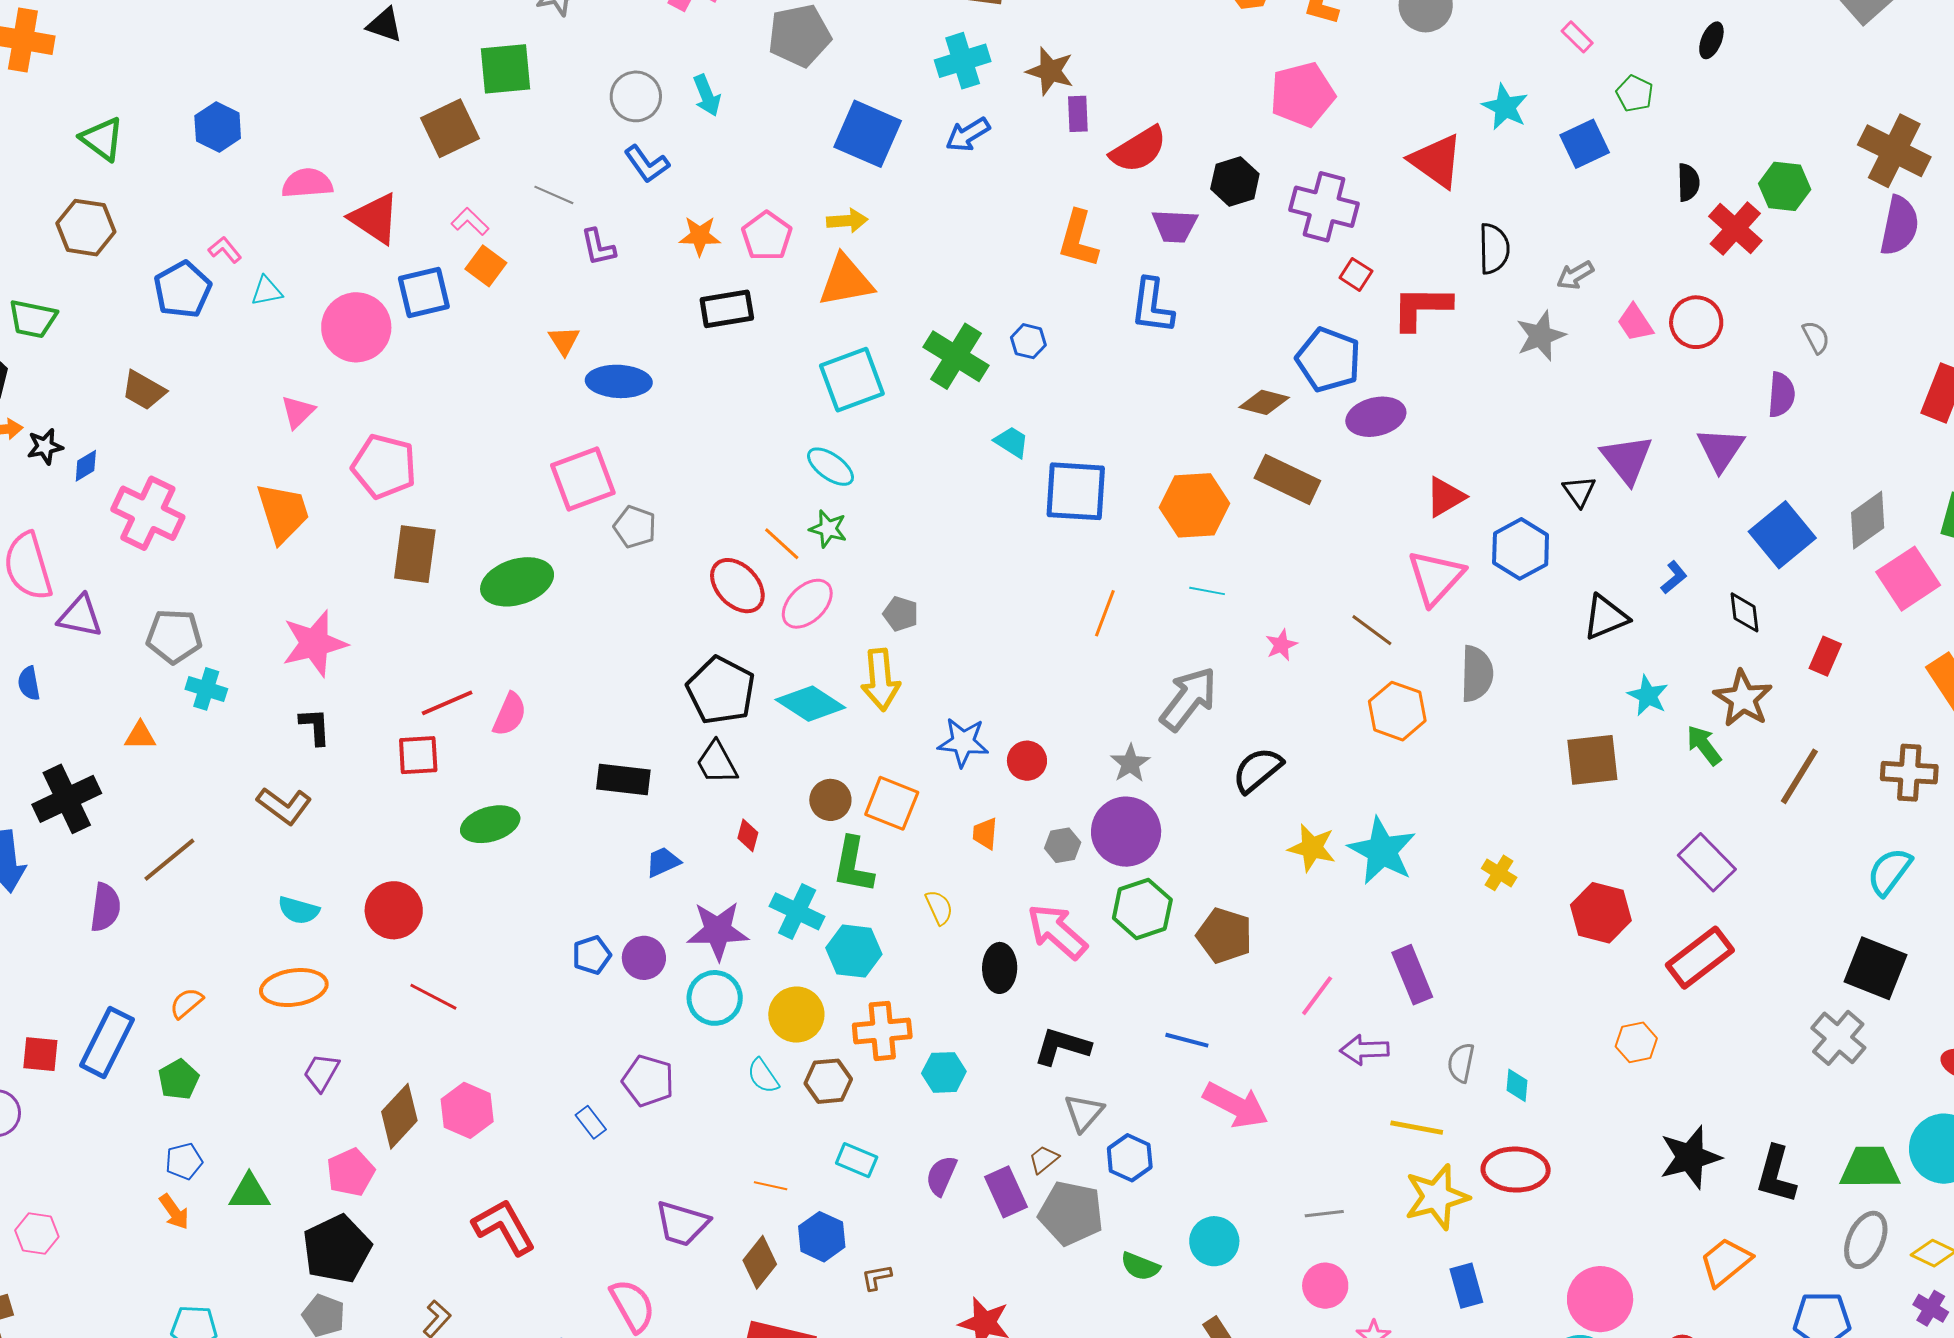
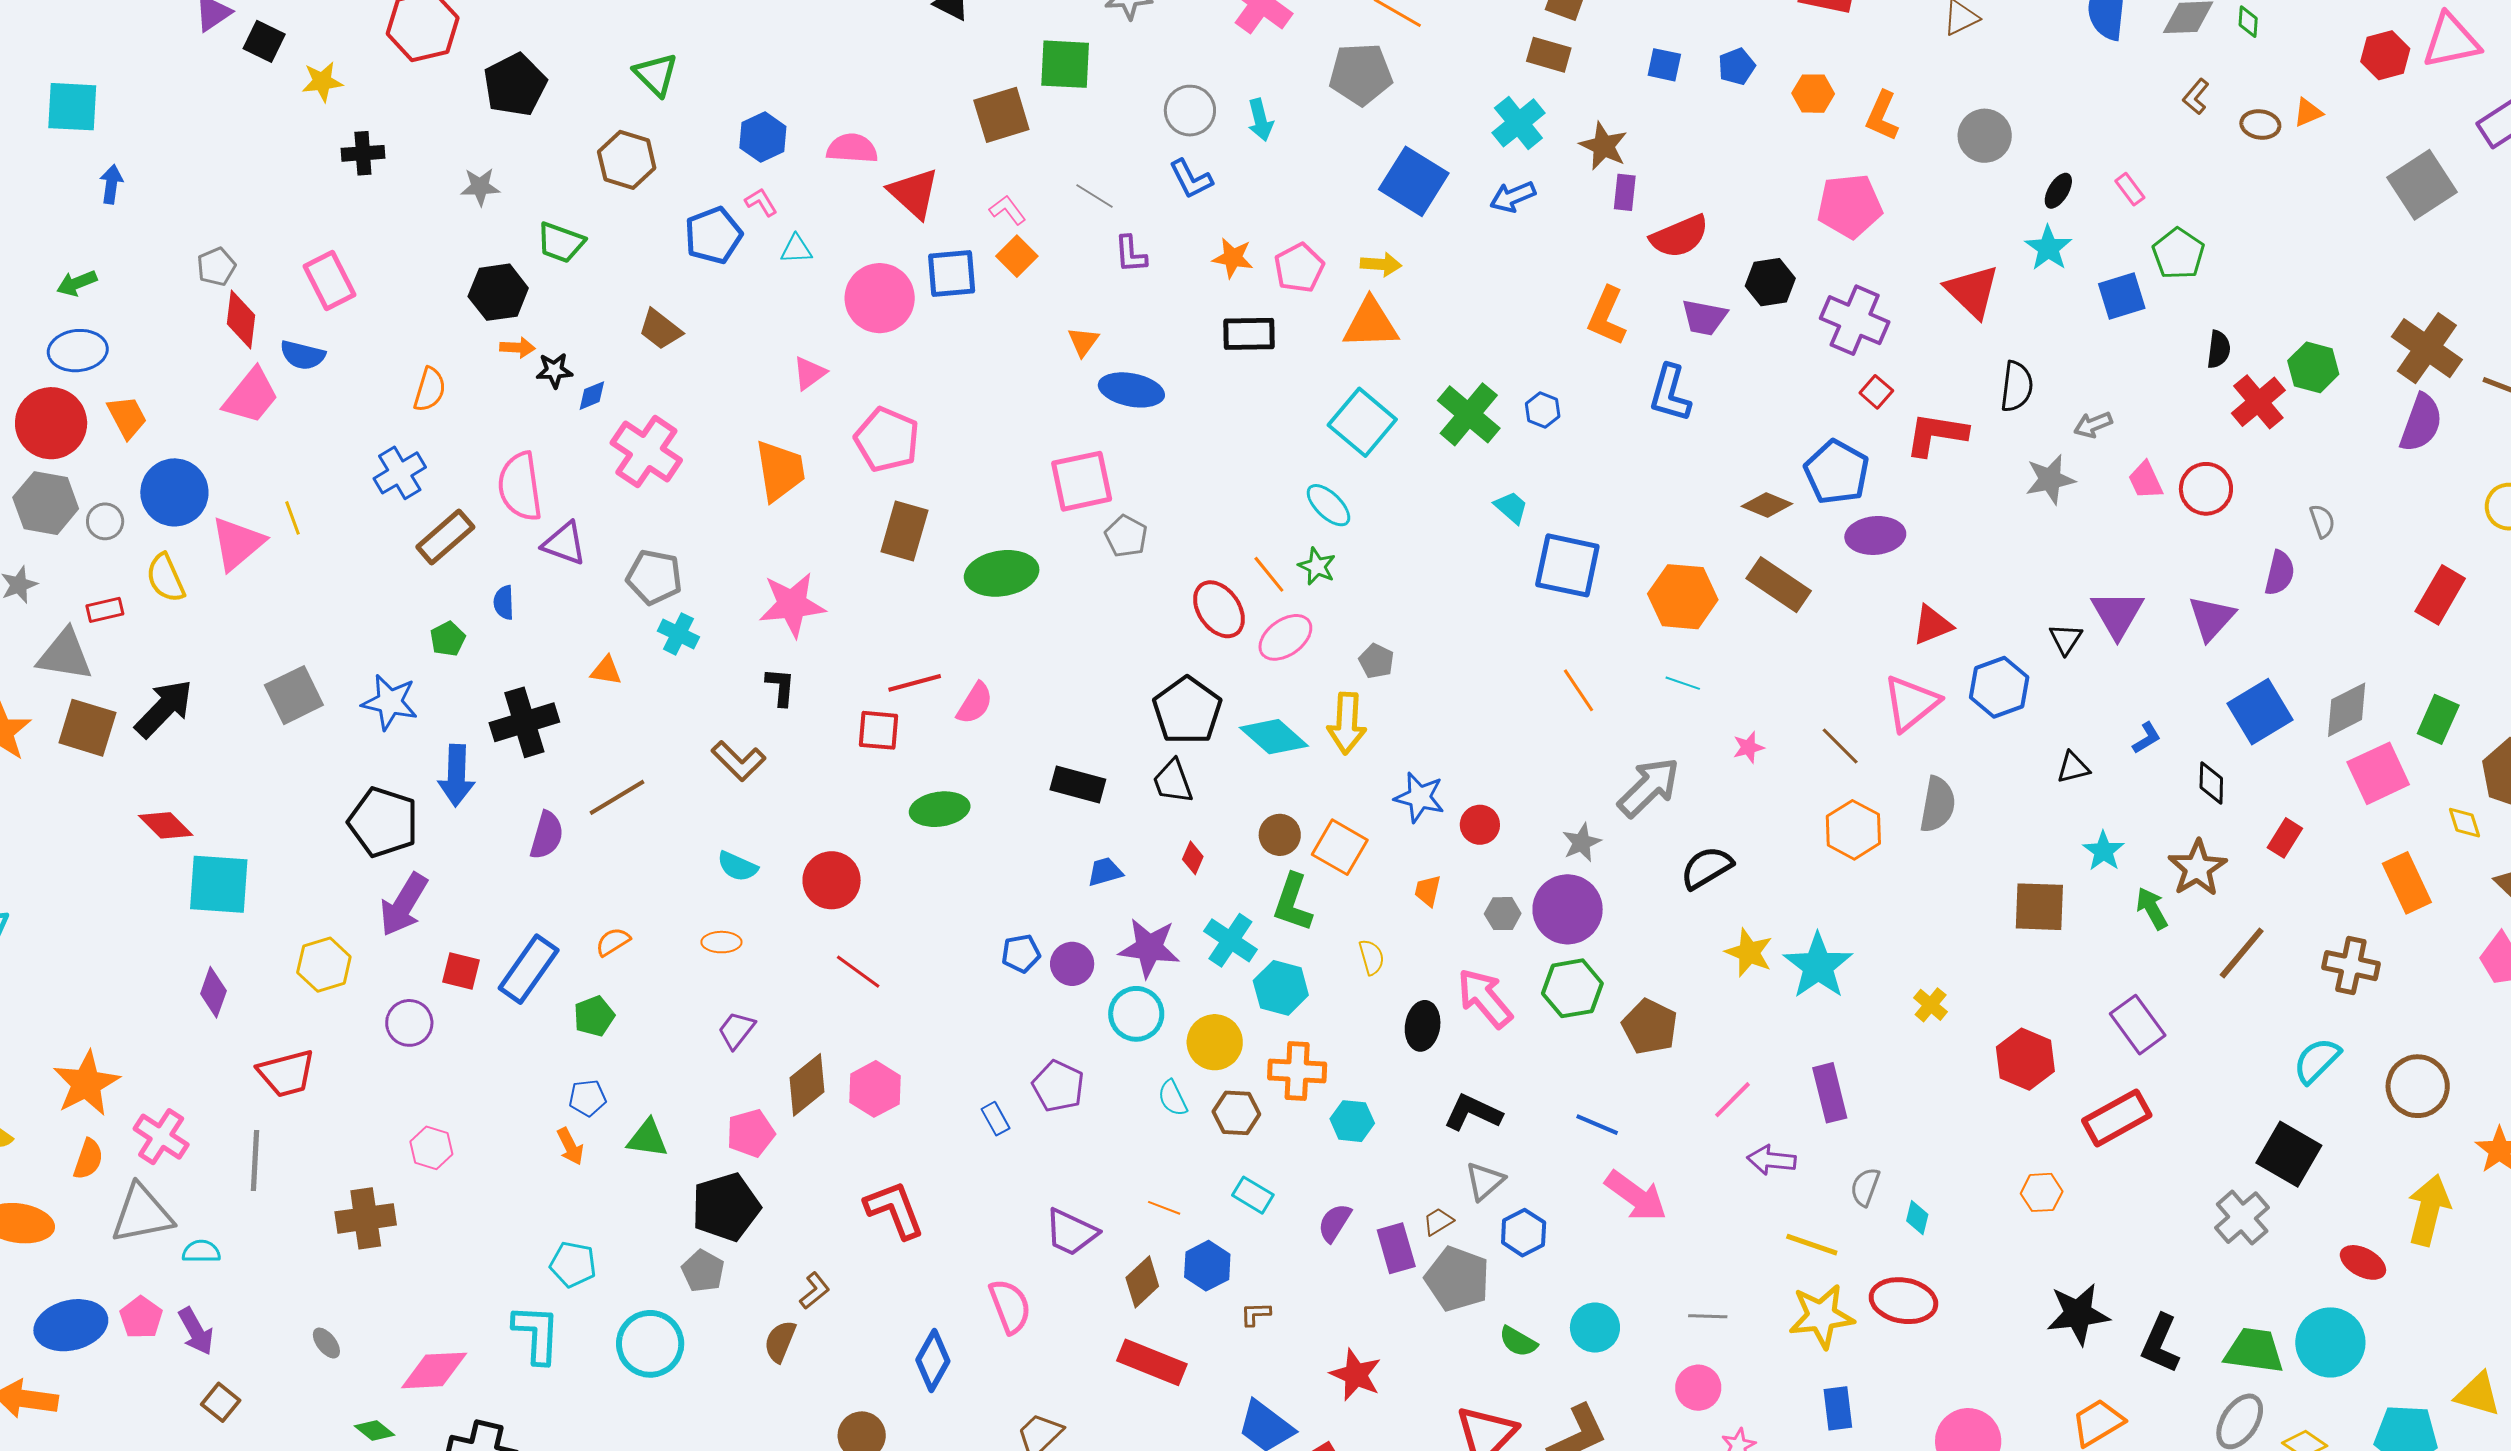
black ellipse: (1711, 40) -> (2058, 191), moved
cyan cross: (963, 61) -> (1518, 123), turned -30
green pentagon: (1635, 94) -> (2178, 254), size x1.4
blue hexagon: (218, 127) -> (763, 137), moved
cyan square: (852, 380) -> (1362, 422), turned -38
orange line: (1105, 613) -> (1578, 690), turned -63
black triangle: (1605, 617) -> (2073, 767), size x0.7
orange ellipse: (294, 988) -> (721, 942), size x0.6

